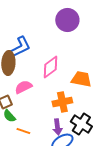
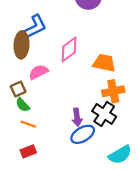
orange cross: (62, 102) -> (113, 91), moved
orange line: (23, 131) -> (28, 124), moved

